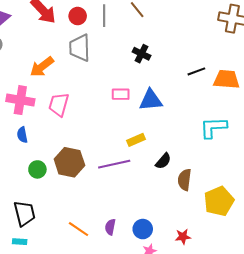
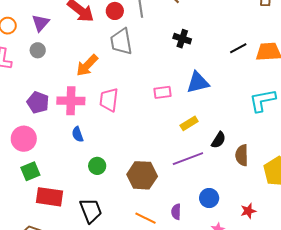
pink rectangle: (121, 94) -> (162, 92), moved
brown hexagon: (69, 162) -> (142, 175), moved
purple line: (114, 164) -> (188, 159), moved
blue circle: (143, 229) -> (209, 198), moved

